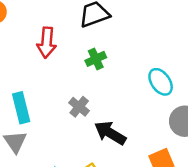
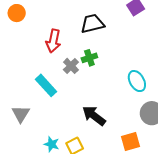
gray cross: (79, 107) -> (71, 66), moved
cyan rectangle: (21, 108) -> (46, 85), moved, turned -35

